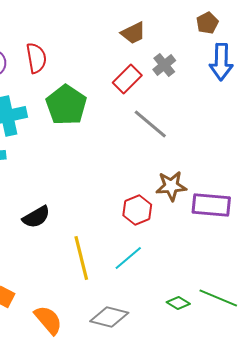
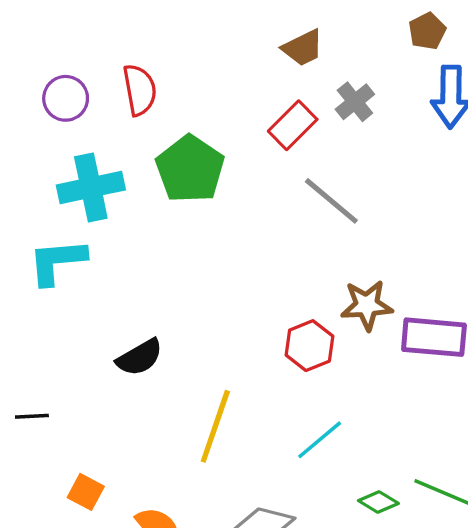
yellow line: (81, 258) -> (215, 426), turned 33
cyan line: (128, 258) -> (320, 440), moved

